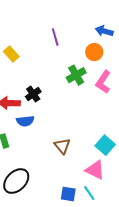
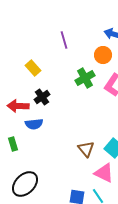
yellow rectangle: (11, 54) -> (33, 68), moved
brown triangle: (62, 146) -> (86, 149), moved

